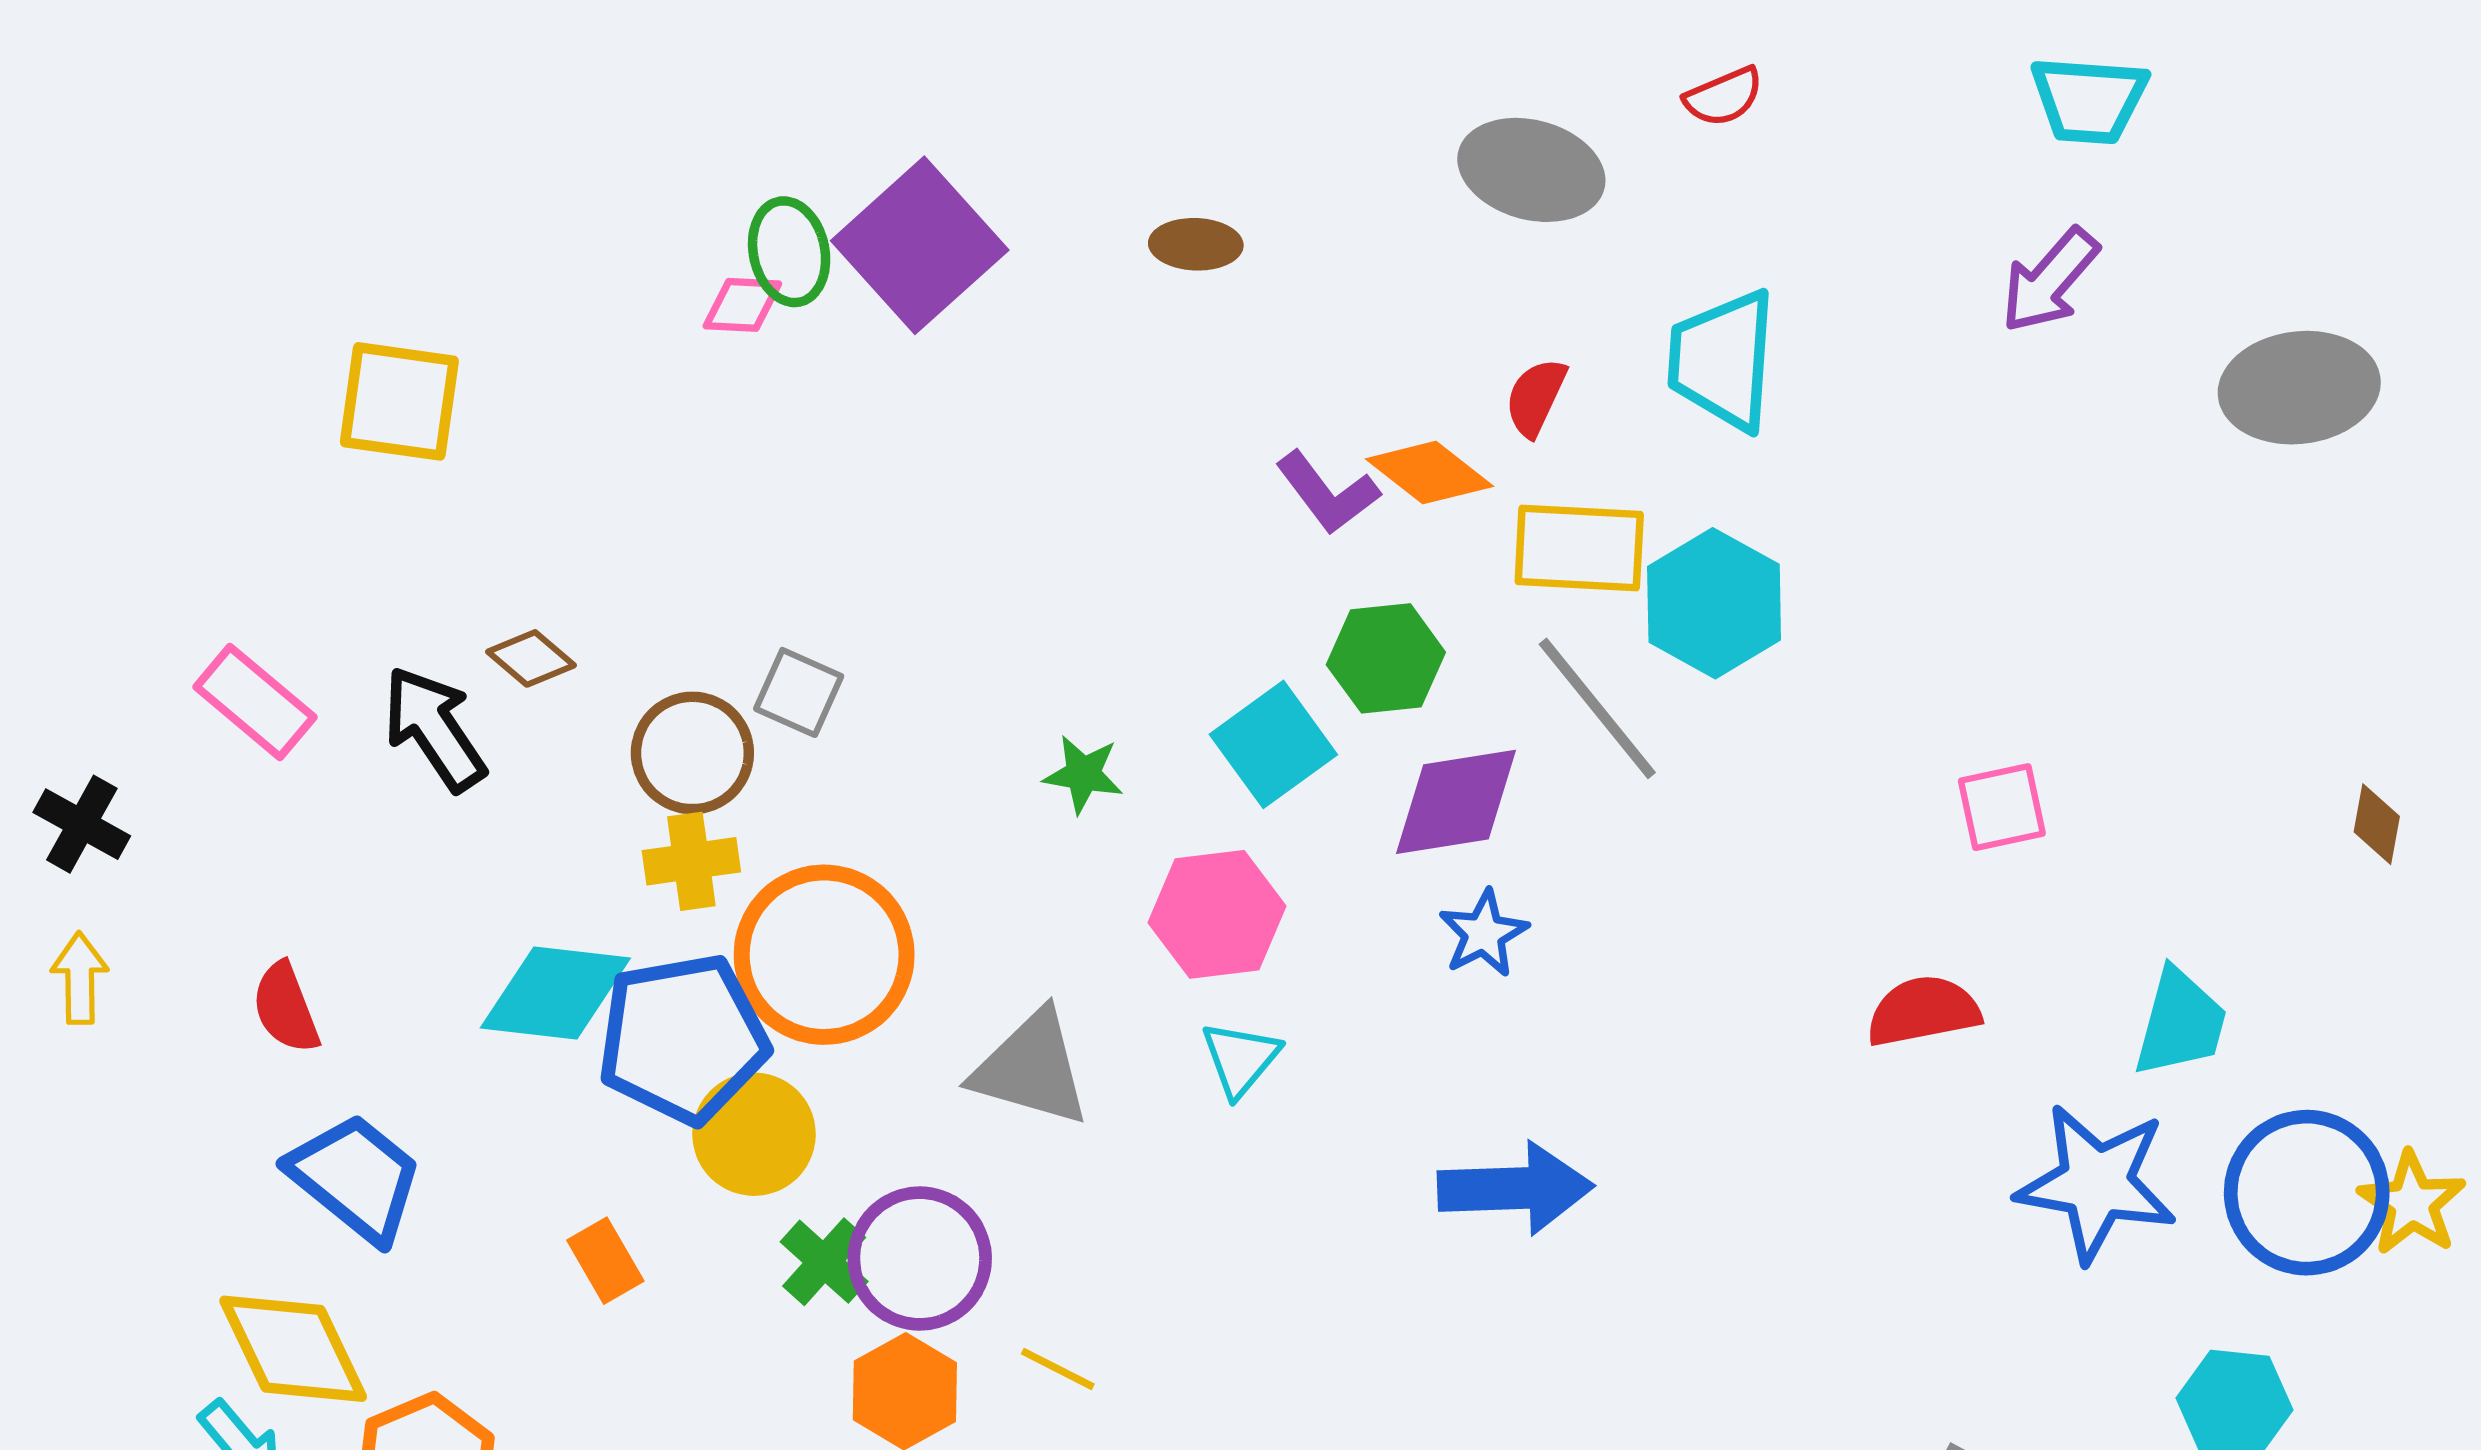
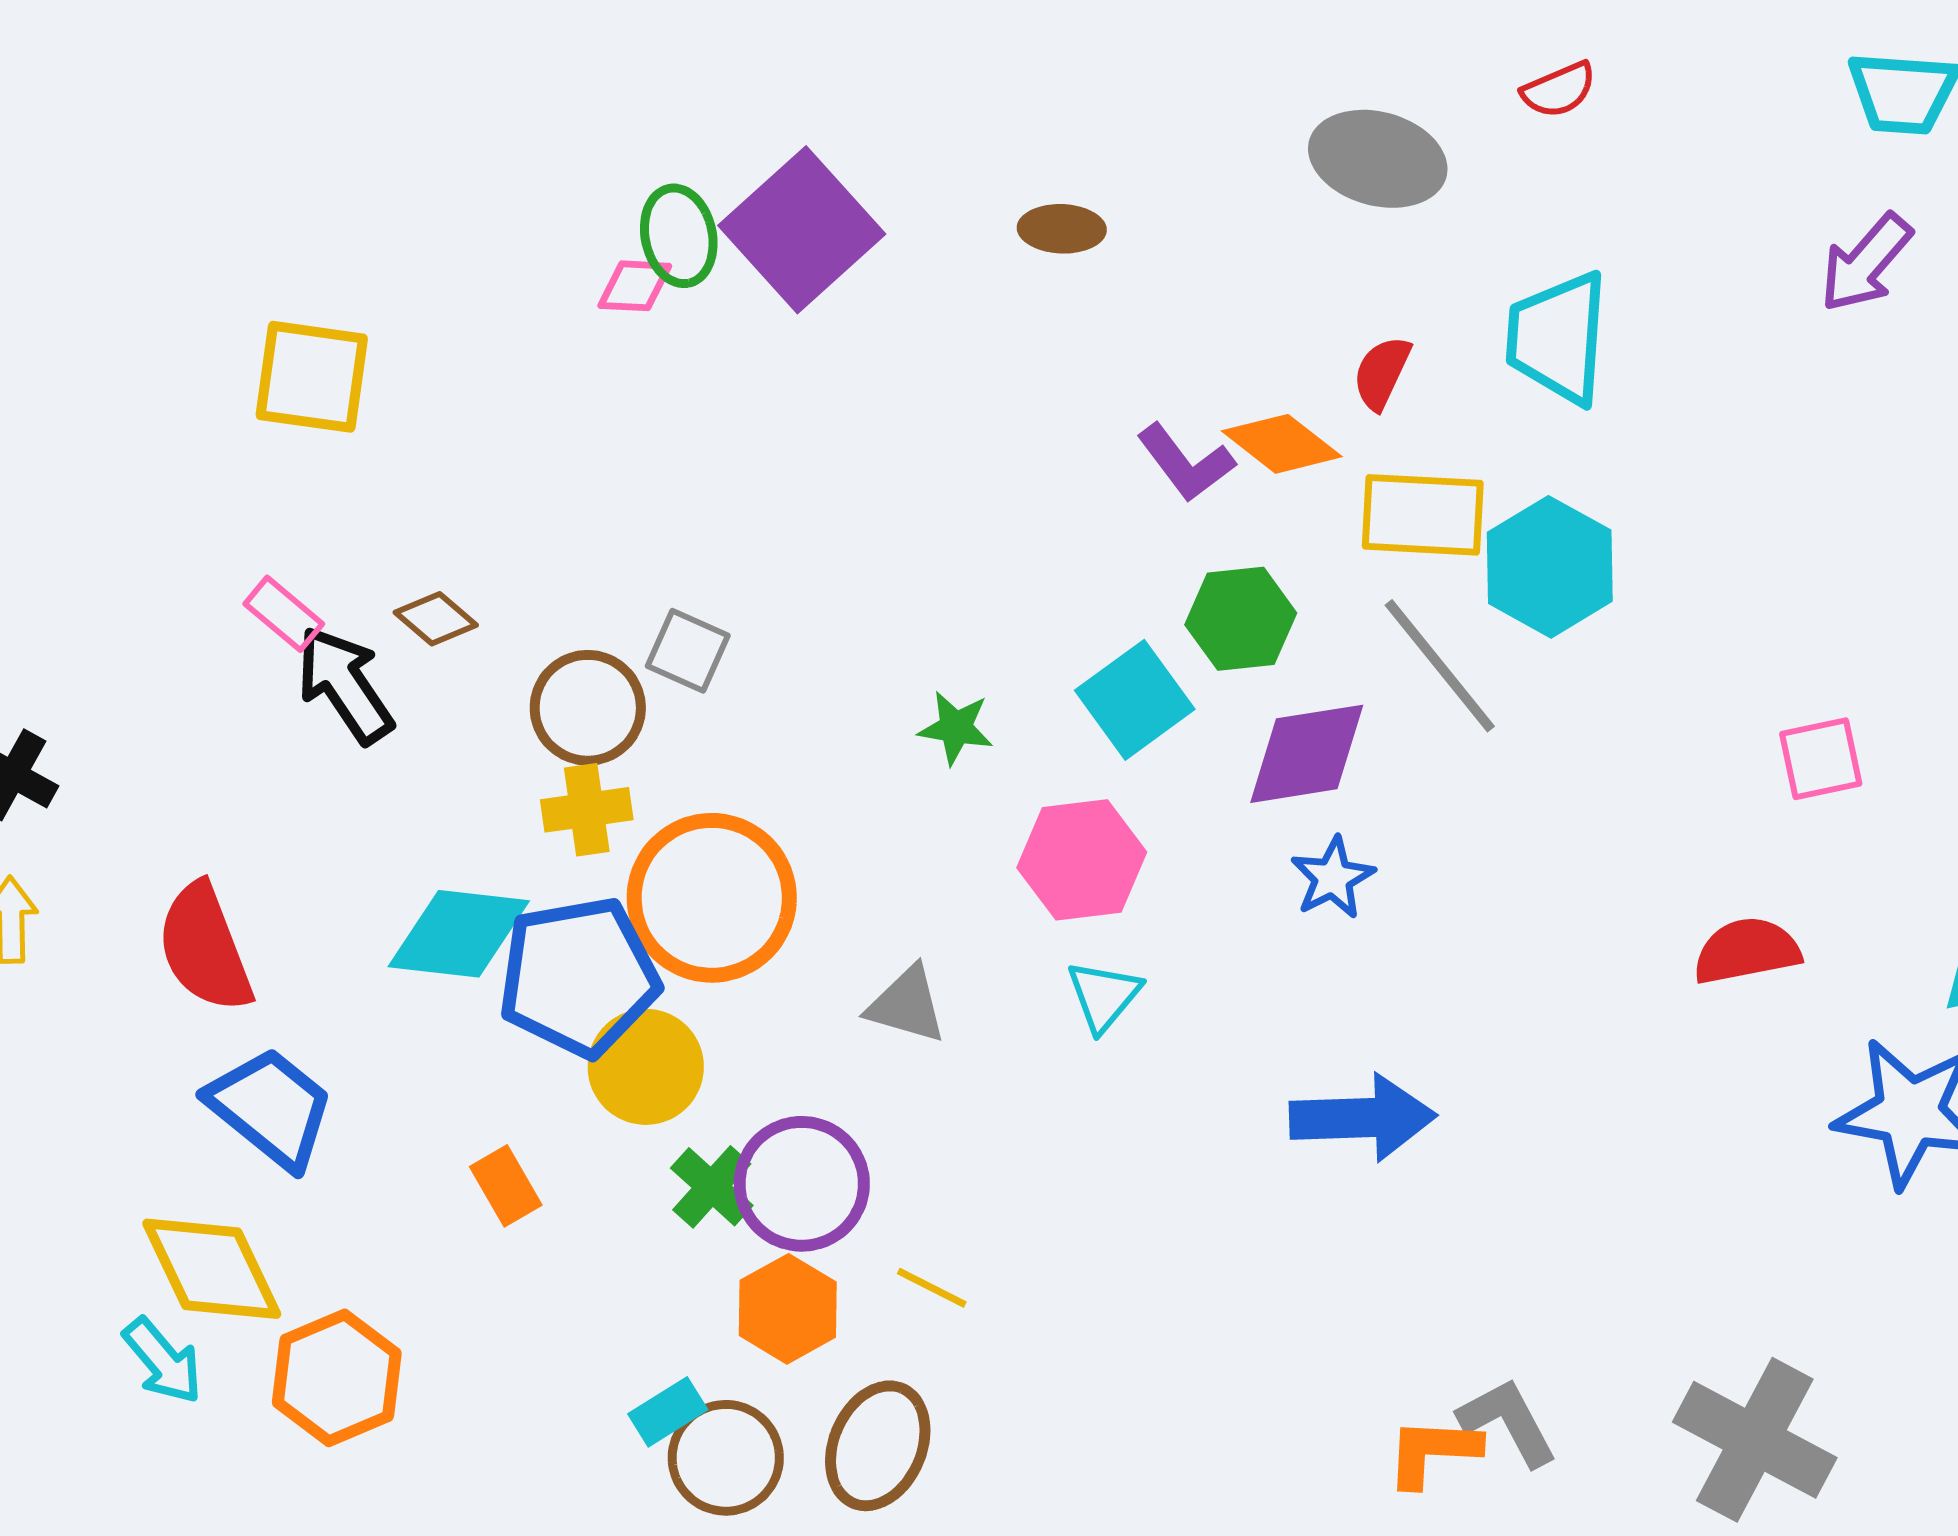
pink rectangle: (255, 702) -> (284, 614), moved, size x0.7
red semicircle: (286, 1008) -> (205, 948), size x1.5
gray triangle: (1031, 1068) -> (907, 1005), size x0.7

